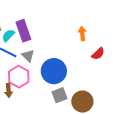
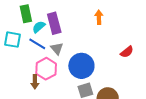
orange arrow: (82, 34) -> (99, 17), moved

